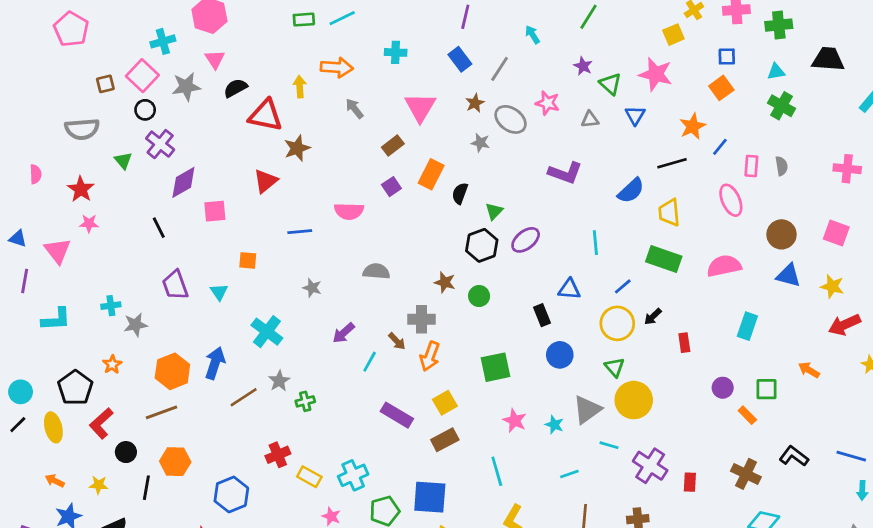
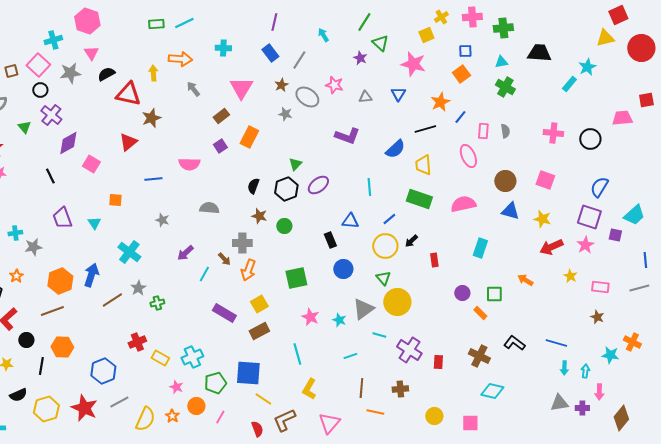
green triangle: (610, 84) -> (380, 43), moved
black semicircle: (460, 193) -> (253, 186), moved
pink square: (215, 211) -> (91, 164), turned 36

